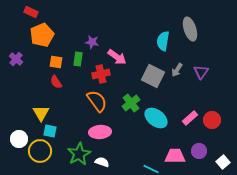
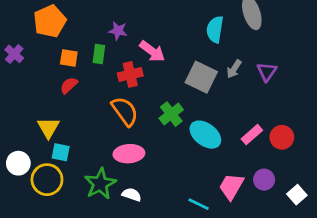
red semicircle: (56, 82) -> (69, 85), turned 80
pink trapezoid: (175, 156) -> (231, 186), turned -60

